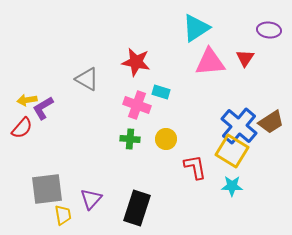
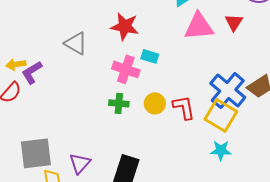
red L-shape: (195, 167) -> (184, 107), moved

